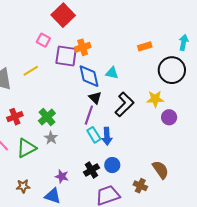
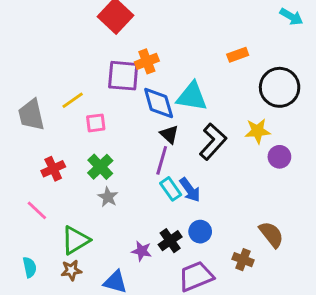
pink square: (43, 40) -> (96, 123), moved, turned -32
cyan arrow: (184, 43) -> (291, 17), moved, turned 112
cyan triangle: (112, 73) -> (192, 97), size x1.6
blue arrow: (107, 136) -> (190, 190), turned -30
green triangle: (26, 148) -> (76, 240), moved
purple star: (62, 176) -> (142, 251), moved

